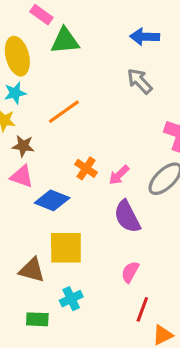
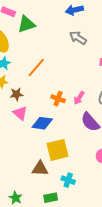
pink triangle: (22, 176) -> (20, 113), turned 35
cyan cross: (71, 299) -> (68, 180), turned -32

